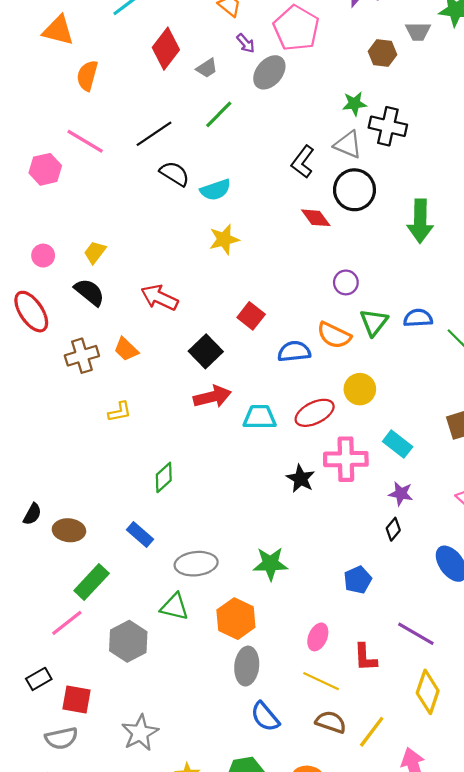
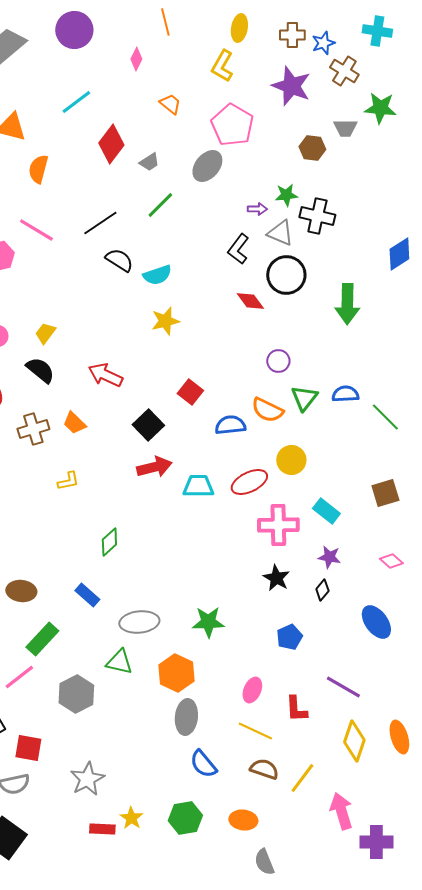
purple arrow: (246, 43) -> (257, 209), moved, turned -48
black star: (301, 479) -> (276, 578), moved

